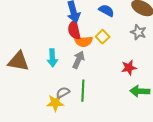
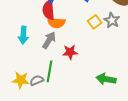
yellow square: (103, 37) -> (95, 22), moved
red star: (129, 68) -> (70, 52), moved
gray semicircle: (63, 92) -> (37, 80), moved

